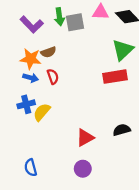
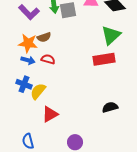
red semicircle: (53, 77) -> (48, 59), turned -56
blue cross: (26, 104) -> (24, 84), turned 35
red triangle: (85, 138) -> (50, 114), moved

